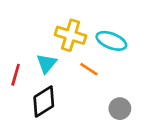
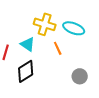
cyan triangle: (47, 63) -> (28, 44), turned -35
orange line: (89, 69) -> (58, 48), turned 32

